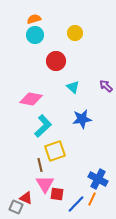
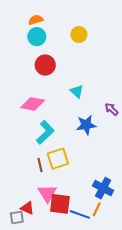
red circle: (56, 61) -> (45, 65), moved
purple arrow: (106, 86) -> (111, 109), moved
brown line: (40, 165) -> (40, 165), moved
red square: (57, 194) -> (60, 204), size x1.5
blue line: (76, 204) -> (80, 214), turned 66
gray square: (16, 207) -> (17, 218), turned -32

